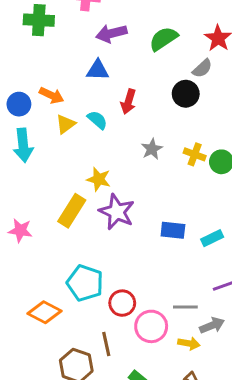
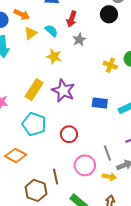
gray star: (152, 149) -> (79, 40), moved
yellow cross: (195, 154) -> (110, 65), moved
yellow star: (99, 179) -> (54, 57), moved
cyan pentagon: (85, 283) -> (34, 124), moved
red circle: (122, 303) -> (69, 134), moved
gray line: (185, 307) -> (107, 153), turned 70

